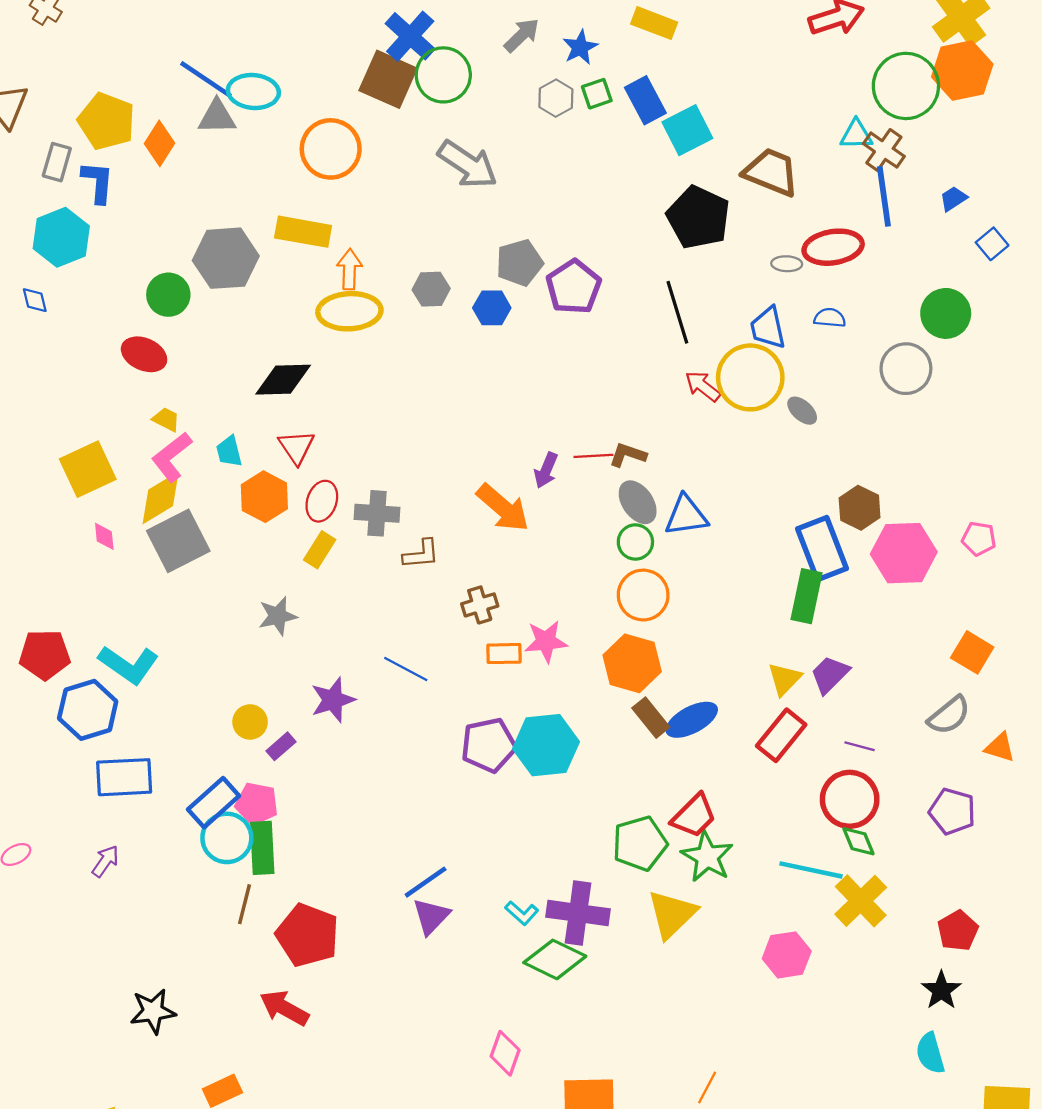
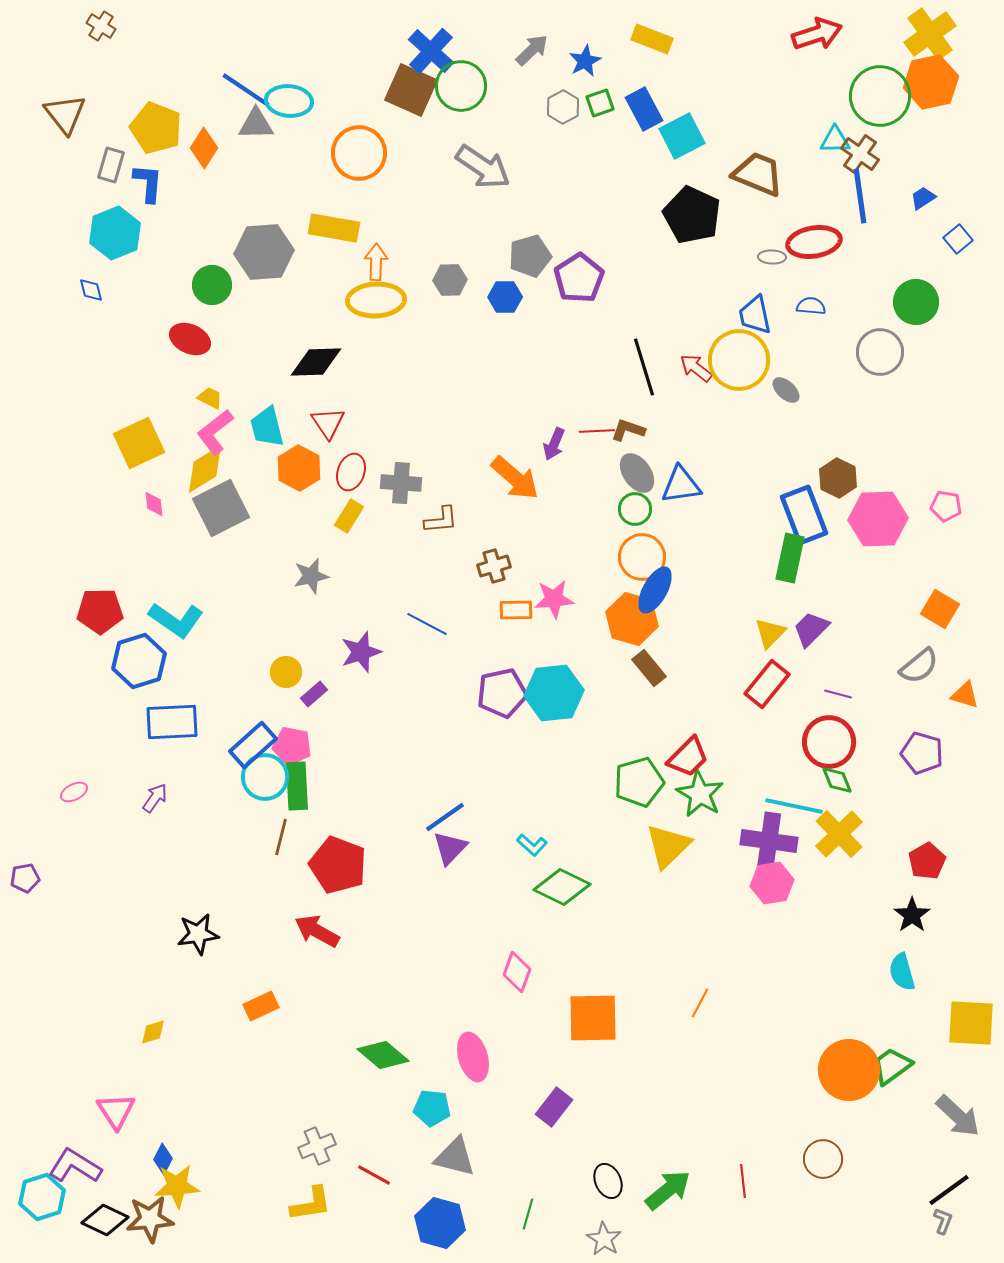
black line: (677, 312) -> (644, 367), moved
cyan trapezoid: (229, 451) -> (267, 427), size x1.4
blue ellipse: (692, 720) -> (655, 590), moved, turned -33
purple cross: (578, 913) -> (769, 841), moved

